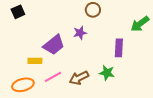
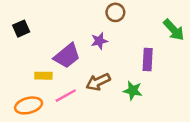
black square: (18, 12) -> (21, 29), moved
green arrow: (140, 24) -> (174, 30), turned -96
brown arrow: (79, 78) -> (98, 82), moved

